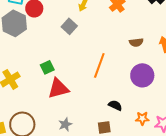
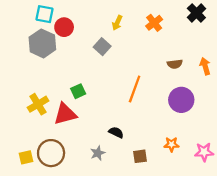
red triangle: (58, 88) -> (65, 114), moved
black semicircle: (115, 105) -> (116, 132), moved
orange star: (142, 118) -> (171, 144), moved

